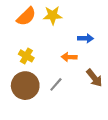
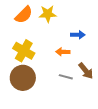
yellow cross: (26, 56) -> (24, 51), size x1.5
gray line: (56, 84) -> (66, 77), moved, turned 64

